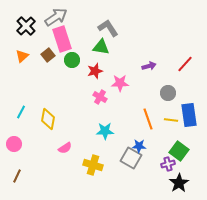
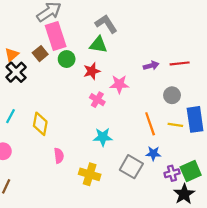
black cross: (26, 26) -> (16, 72), moved
red line: (185, 64) -> (180, 63), moved, turned 42
blue star: (139, 146) -> (153, 153), moved
pink semicircle: (65, 148) -> (59, 156), turned -64
green square: (179, 151) -> (191, 171), moved, turned 30

